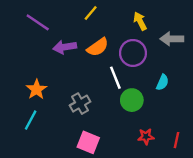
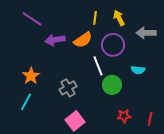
yellow line: (91, 13) -> (95, 18), moved, turned -32
cyan semicircle: (162, 82) -> (138, 70), turned 72
pink square: (88, 142) -> (75, 121), turned 30

